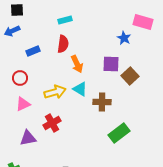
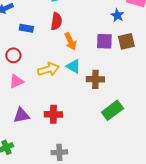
blue rectangle: (33, 51) -> (26, 28), turned 32
brown square: (130, 76) -> (126, 41), moved, turned 30
red cross: (52, 123) -> (53, 114), moved, turned 30

